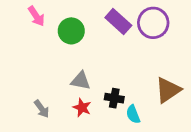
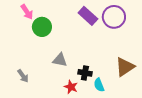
green circle: (71, 31) -> (42, 27), moved
red star: (82, 108) -> (71, 87), moved
gray arrow: (42, 109) -> (23, 76), moved

